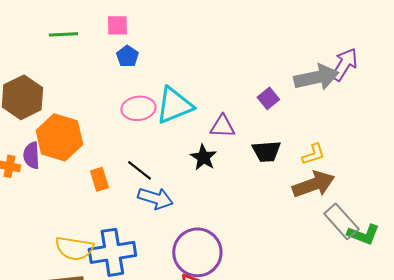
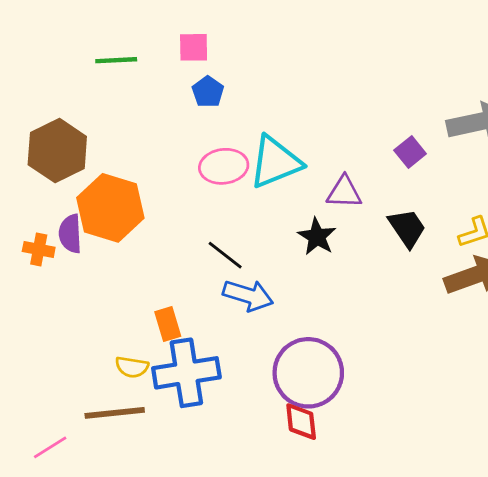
black trapezoid: (266, 151) -> (407, 228), turned -120
orange rectangle: (99, 179) -> (168, 324), moved
yellow semicircle: (74, 248) -> (132, 367), size x0.6

